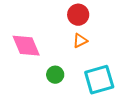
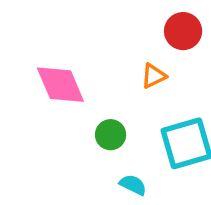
red circle: (78, 15) -> (183, 31), moved

